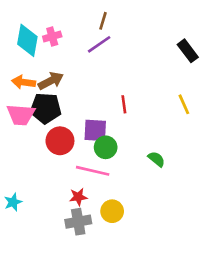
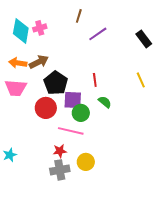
purple line: (99, 44) -> (98, 34), moved
black pentagon: (46, 108) -> (56, 83), moved, turned 30
green semicircle: (156, 159) -> (105, 102), moved

